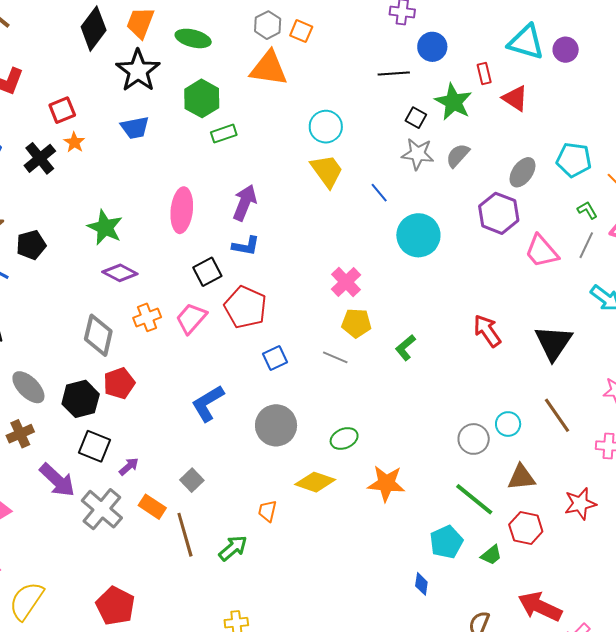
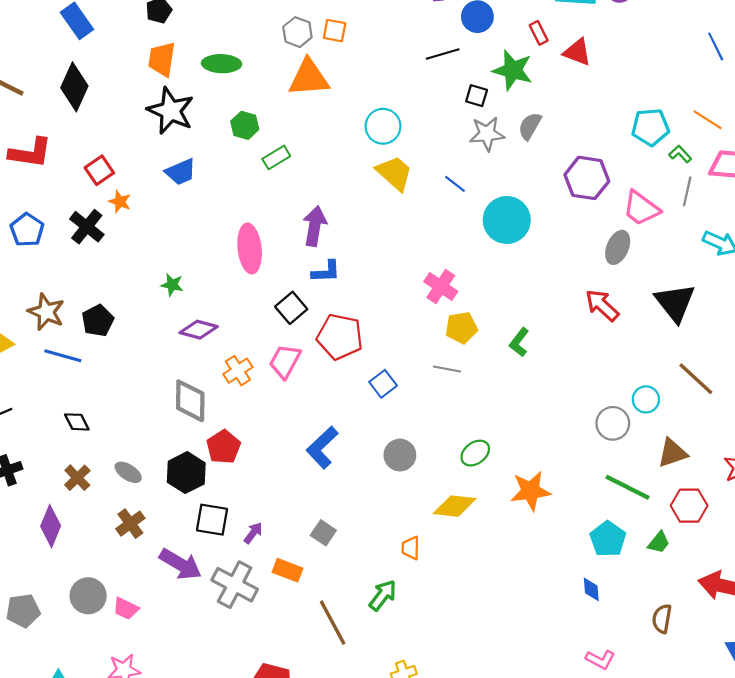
black diamond: (94, 29) -> (74, 87), moved
green hexagon: (202, 98) -> (245, 125), size x0.7
cyan pentagon: (574, 160) -> (650, 127), moved
gray ellipse: (522, 172) -> (618, 247), moved
green star: (105, 227) -> (172, 285), size x0.6
gray ellipse: (28, 387) -> (128, 472), size x0.7
gray circle: (276, 425) -> (400, 455), size x0.7
brown line: (185, 535) -> (333, 623), moved

